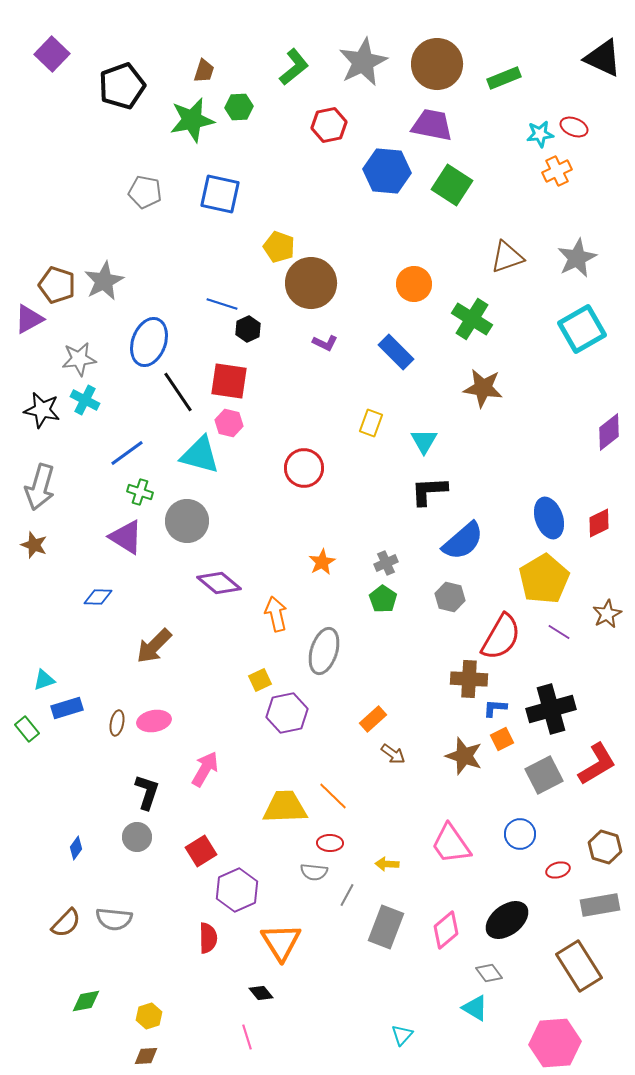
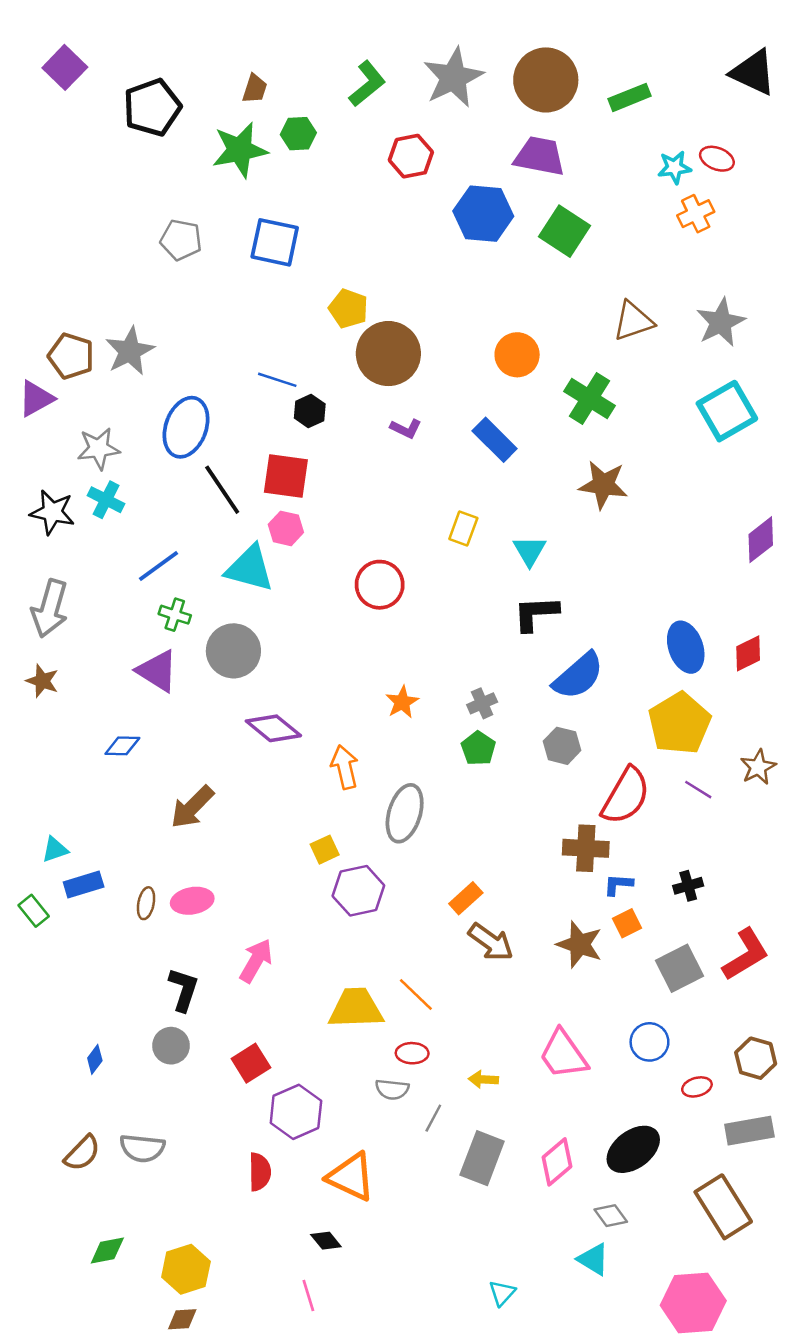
black cross: (551, 709) -> (688, 886), size x0.5
brown arrow: (393, 754) -> (491, 942), size x1.5
orange triangle: (281, 942) -> (351, 1177), turned -33
yellow hexagon: (149, 1016) -> (186, 1269), size x1.5

